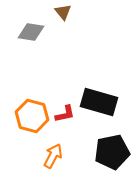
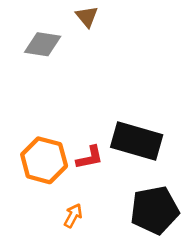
orange arrow: (53, 156) -> (73, 216), size x0.7

